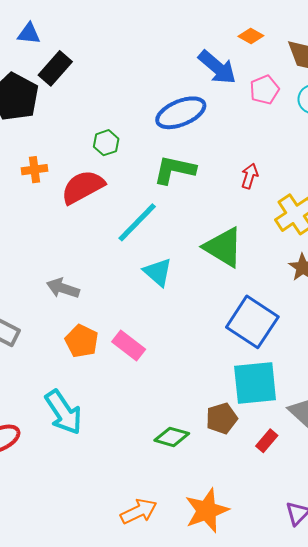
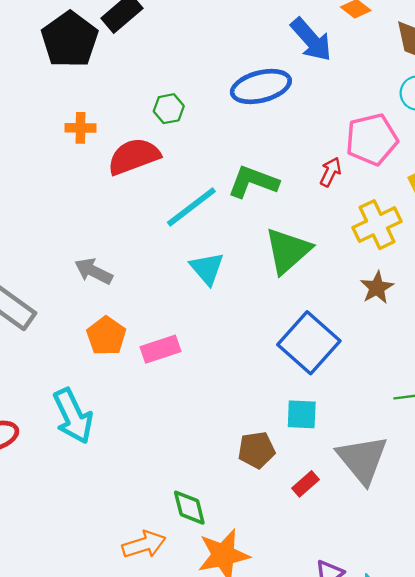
pink pentagon: (265, 90) -> (372, 139), moved, size x1.5
green L-shape: (174, 170) -> (253, 182), moved
green triangle: (223, 247) -> (288, 251), turned 39
pink rectangle: (129, 345) -> (160, 349), turned -64
cyan square: (255, 383) -> (302, 414), size x0.6
green diamond: (172, 437) -> (189, 508), moved, turned 52

